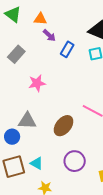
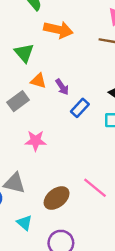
orange triangle: (40, 19) -> (38, 81), moved
cyan triangle: (37, 163) -> (25, 223), moved

